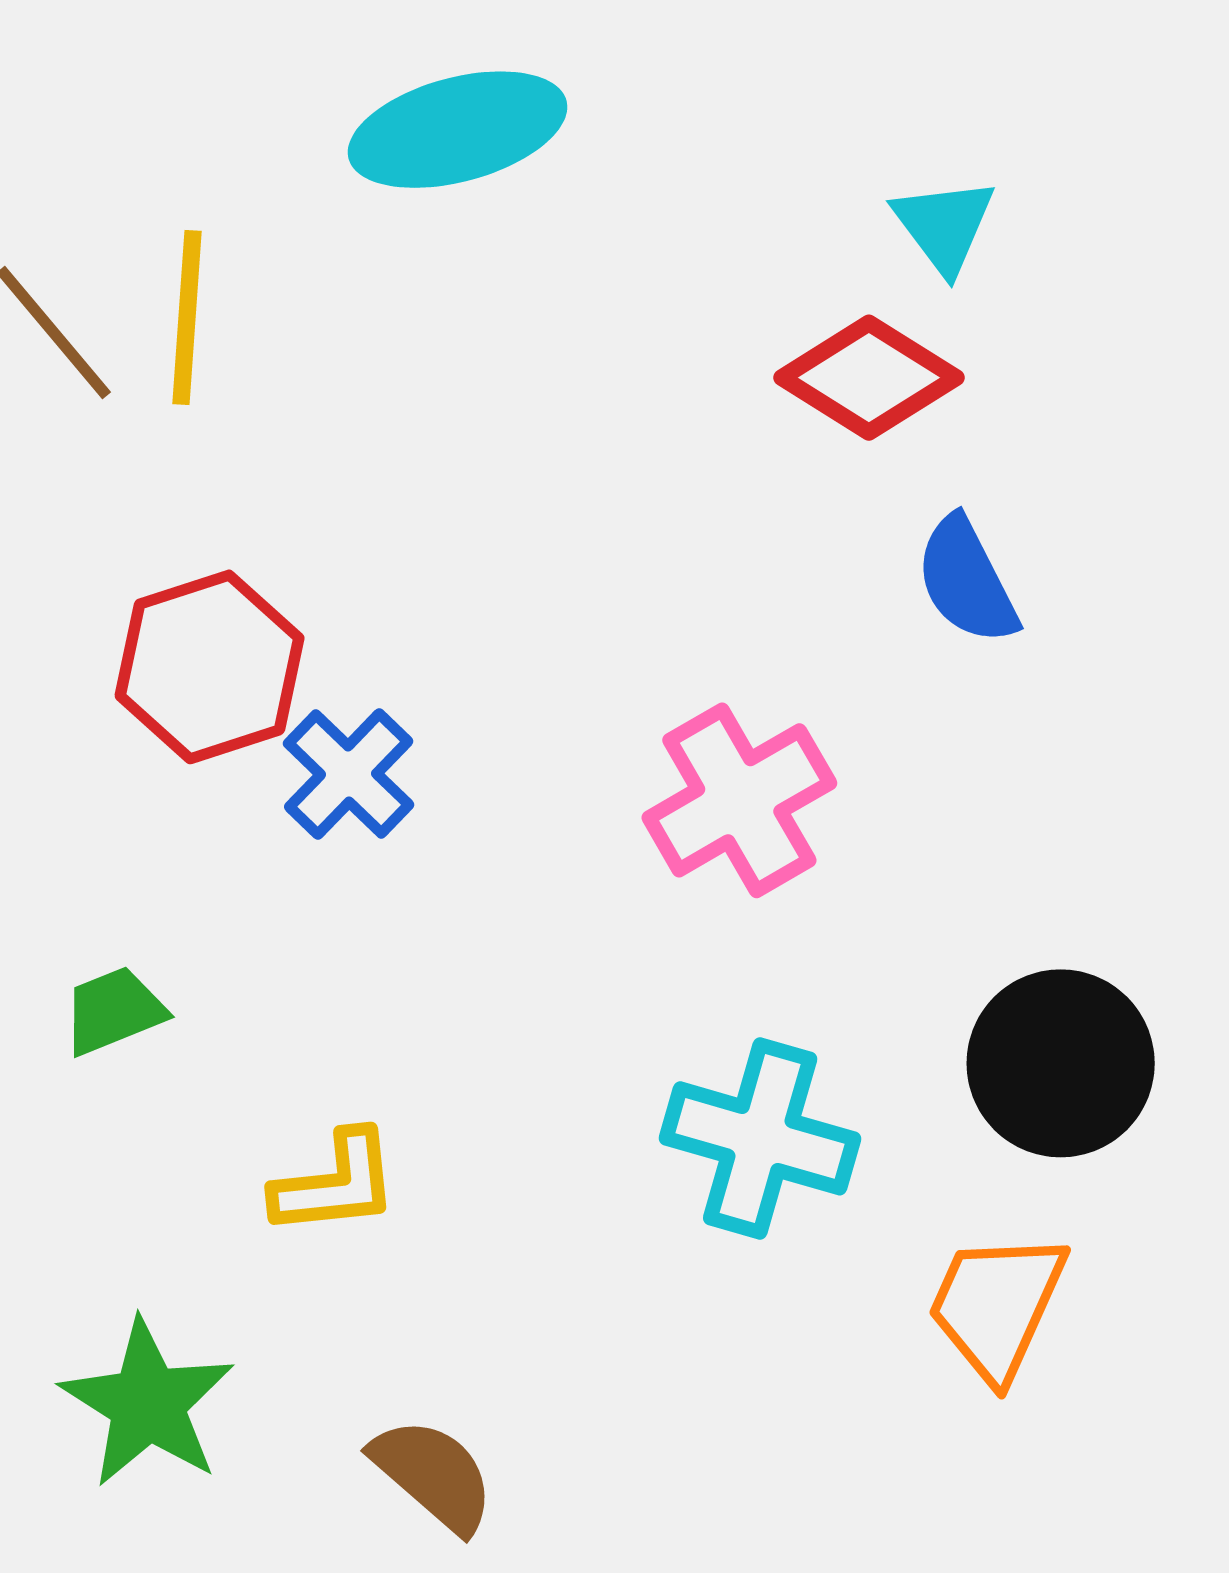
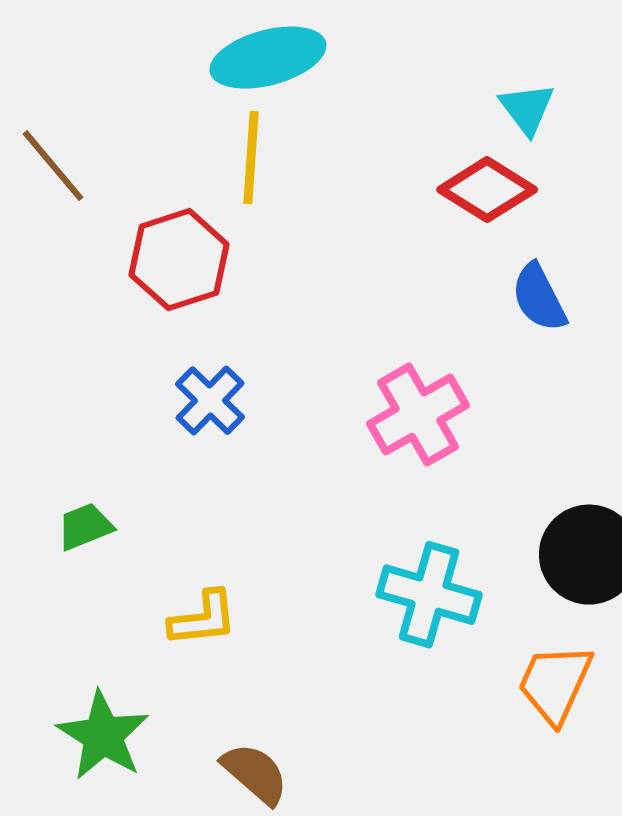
yellow line: (187, 318) -> (251, 158), moved
red hexagon: (210, 667) -> (179, 260), moved

